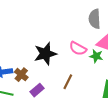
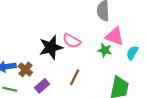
pink semicircle: (78, 49) -> (72, 41), moved

